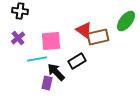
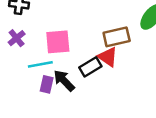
red triangle: (84, 30) -> (108, 57), moved
purple rectangle: (47, 83) -> (47, 84), moved

